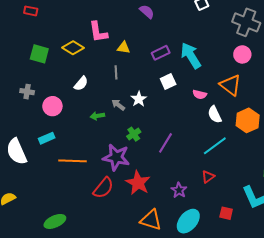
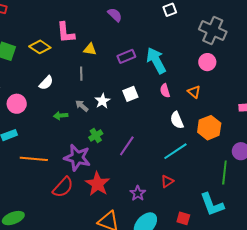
white square: (168, 82) -> (130, 94), moved
orange triangle: (230, 85) -> (194, 92), size x0.6
pink semicircle: (200, 94) -> (165, 91), moved, turned 56

